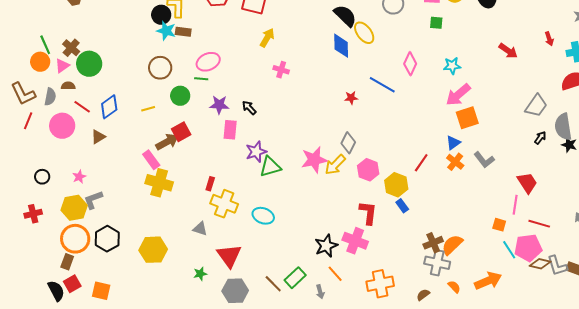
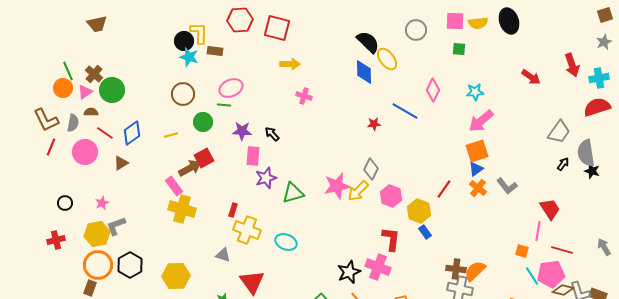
brown rectangle: (183, 32) -> (215, 51), moved
yellow arrow: (267, 38) -> (290, 64), turned 60
red arrow: (549, 39) -> (572, 65), size x1.6
orange square: (467, 118) -> (477, 151), moved
purple star: (256, 152) -> (266, 178), moved
brown cross: (433, 243) -> (456, 269), turned 30

